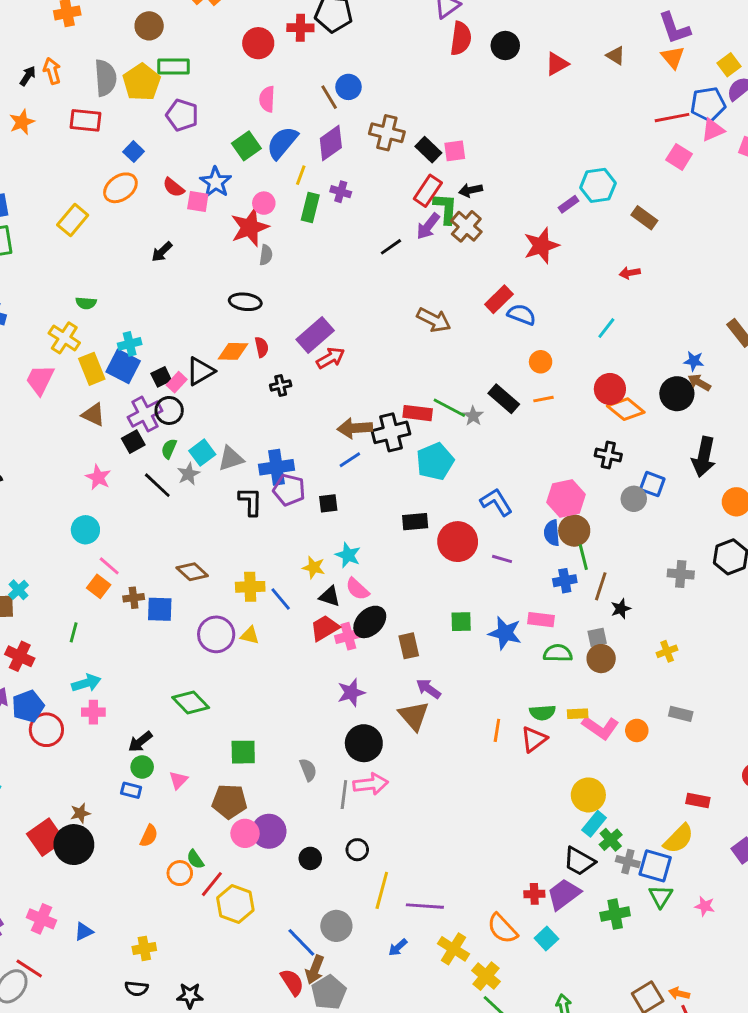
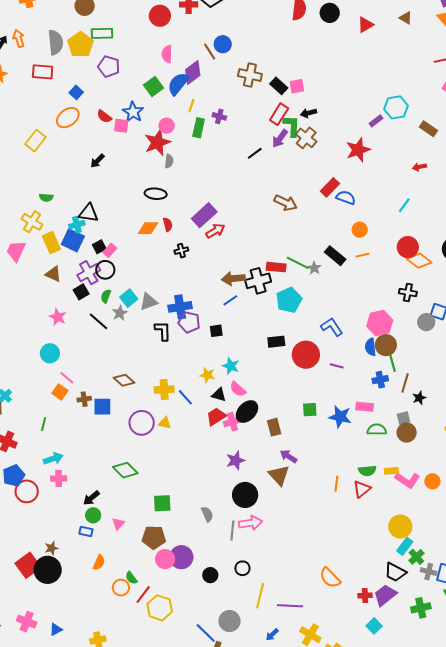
purple diamond: (331, 143) -> (193, 73), moved
black triangle: (200, 371) -> (89, 213), moved, turned 40
orange semicircle: (502, 929) -> (330, 578), moved

